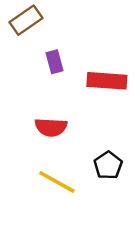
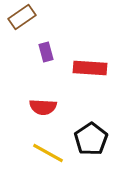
black pentagon: (108, 165) -> (91, 139), size x1.4

